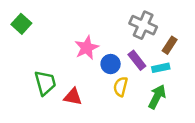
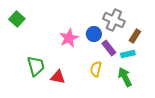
blue circle: (111, 64) -> (94, 34), moved
green arrow: (157, 97) -> (125, 77), turned -54

